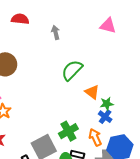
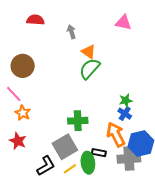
orange triangle: (92, 92) -> (89, 52), moved
green cross: (68, 131) -> (78, 121), moved, turned 30
orange arrow: (95, 137) -> (116, 135), size x1.4

